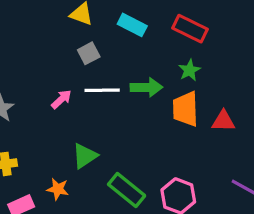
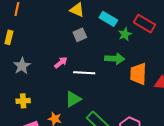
green star: (189, 70) -> (125, 34), moved
white line: (102, 90) -> (84, 73), moved

